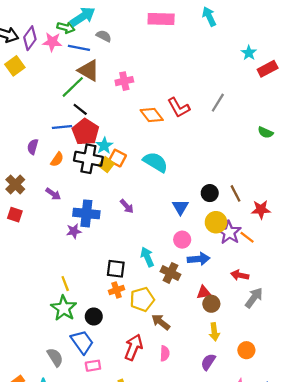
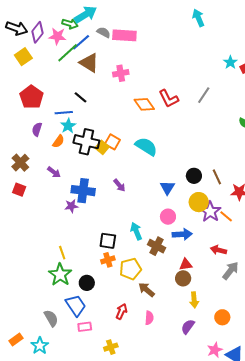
pink rectangle: (161, 19) -> (124, 35), moved
blue line: (79, 48) -> (81, 42), turned -54
cyan star: (249, 53) -> (230, 62), moved
green line: (73, 87) -> (68, 53), moved
red pentagon: (85, 132) -> (31, 97), moved
cyan star: (104, 146) -> (68, 126), moved
brown circle: (211, 304) -> (183, 278), moved
red arrow: (134, 347) -> (121, 312), size x0.7

